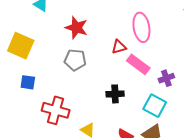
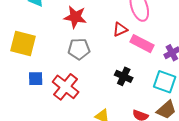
black cross: (115, 94) -> (124, 76), turned 36
red cross: (56, 110) -> (66, 87), moved, turned 32

